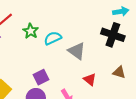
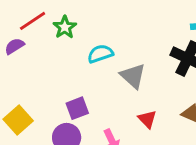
green star: (31, 31) -> (65, 27), moved

